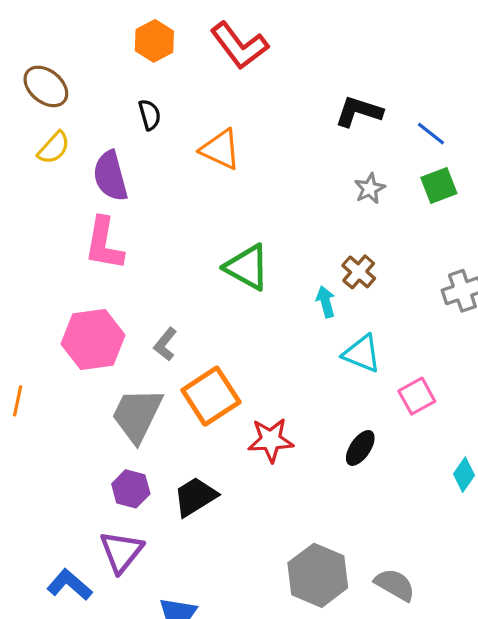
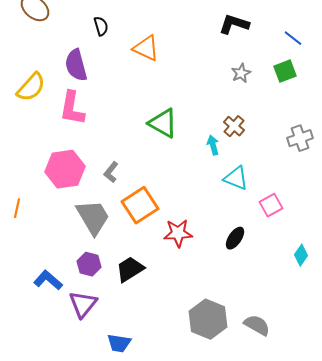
blue line: (431, 134) -> (293, 38), moved
yellow semicircle: (54, 148) -> (31, 87), moved, size x1.4
gray trapezoid: (137, 415) -> (93, 217), turned 123
blue L-shape: (69, 585) -> (48, 280), moved

